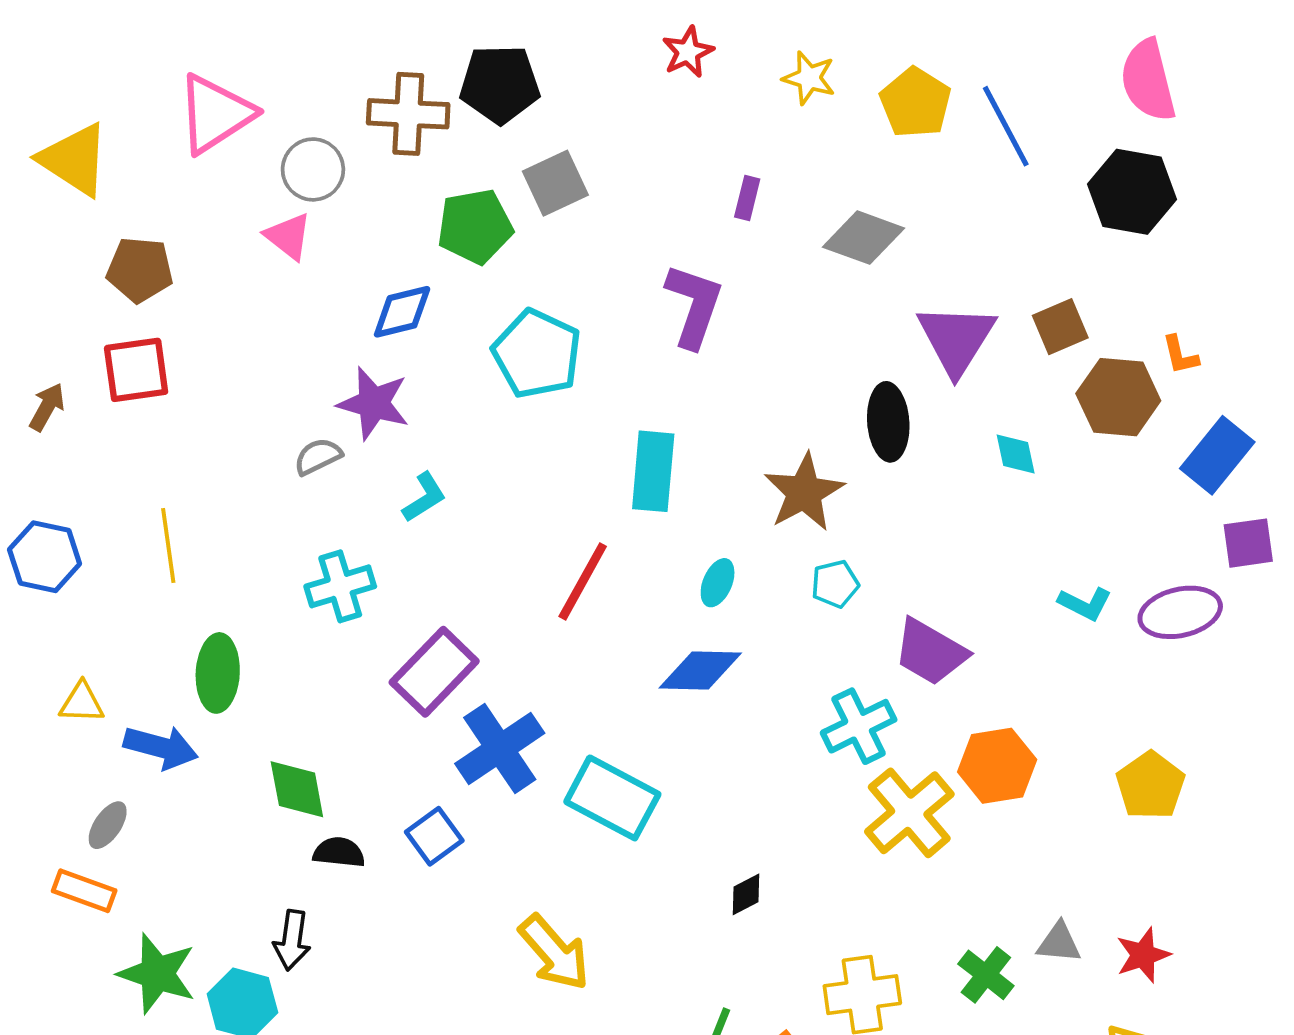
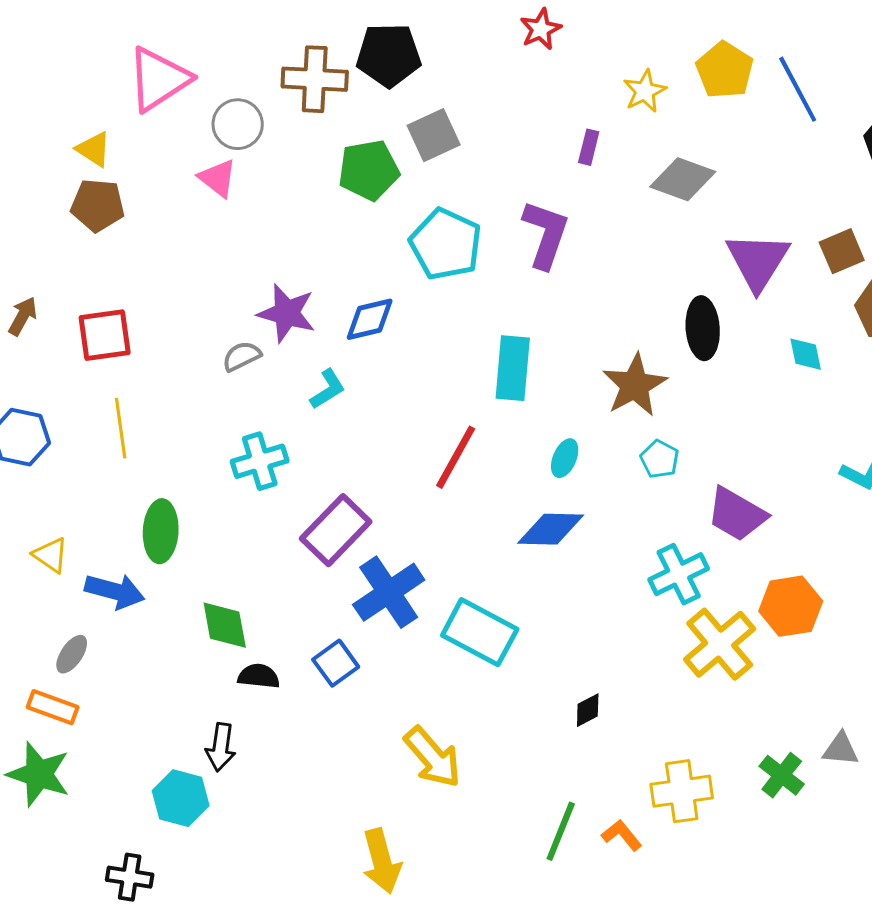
yellow star: (809, 78) -> (645, 91), moved, turned 30
yellow triangle: (74, 160) -> (94, 149), moved, size x0.6
blue diamond: (402, 312) -> (370, 319), moved
cyan pentagon: (537, 354) -> (446, 244), moved
red square: (136, 370) -> (105, 335), moved
cyan pentagon: (835, 584) -> (660, 459), turned -30
yellow triangle: (82, 703) -> (51, 555), turned 33
green star: (157, 974) -> (39, 774), moved

